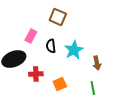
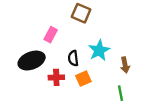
black semicircle: (51, 46) -> (73, 58), moved
orange square: (60, 84) -> (83, 79), moved

